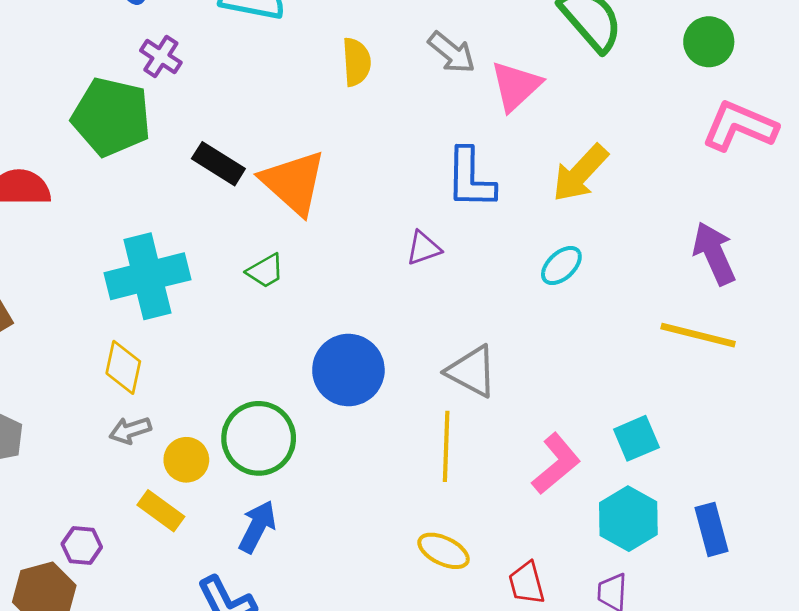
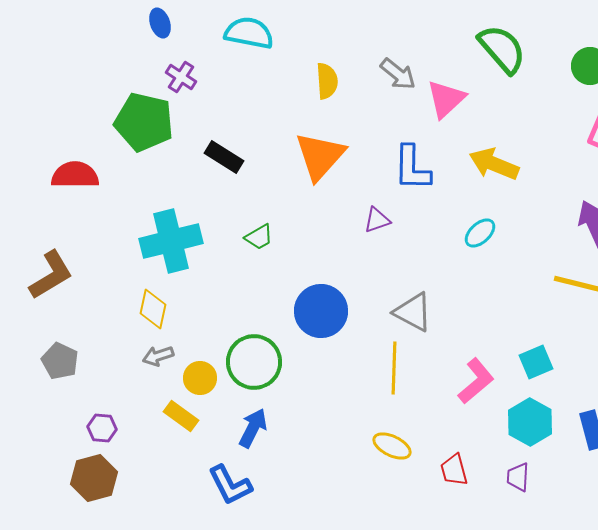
yellow arrow: (580, 173) -> (494, 164), turned 69
orange triangle: (293, 182) -> (320, 156), moved, turned 30
purple hexagon: (82, 546) -> (102, 428), moved

